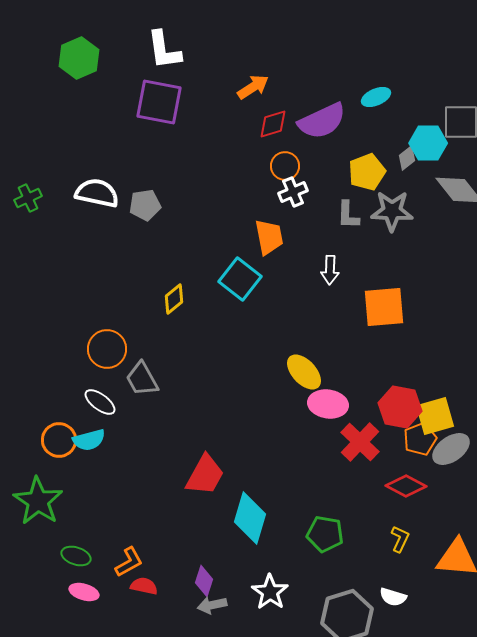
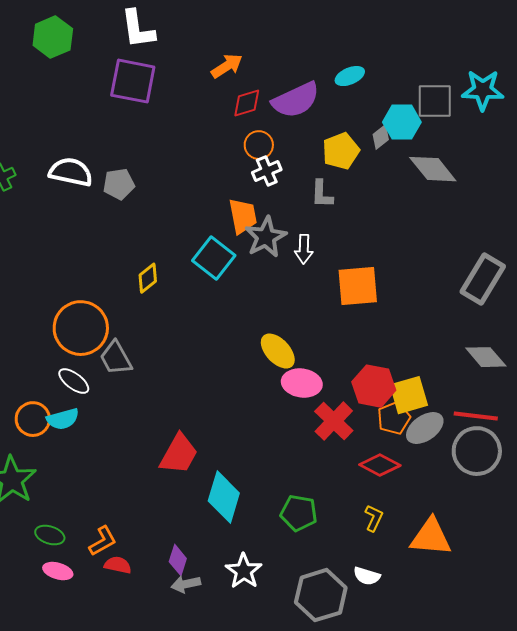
gray star: (392, 211) -> (266, 237), moved, turned -30
orange circle: (107, 349) -> (81, 328), size x1.4

